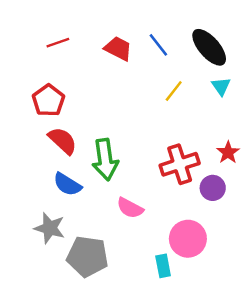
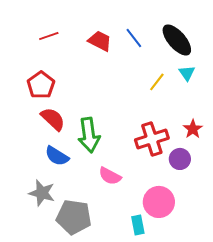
yellow line: (174, 91) -> (157, 82), moved

